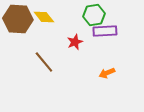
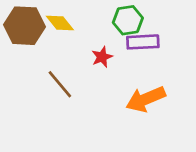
orange arrow: (107, 73) -> (146, 99), size x1.8

